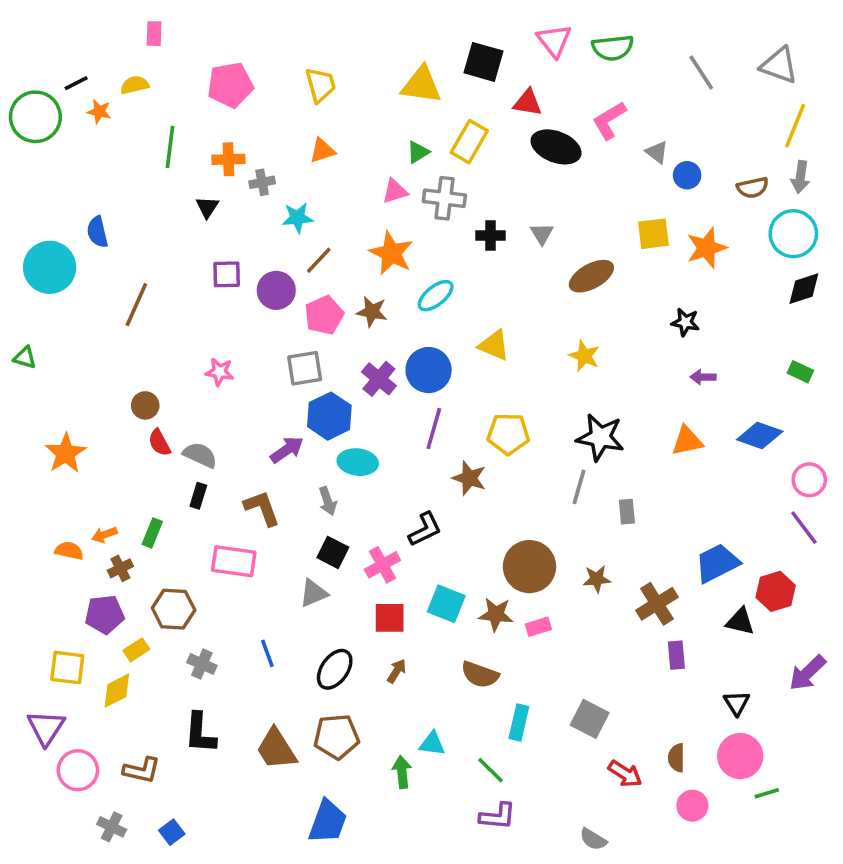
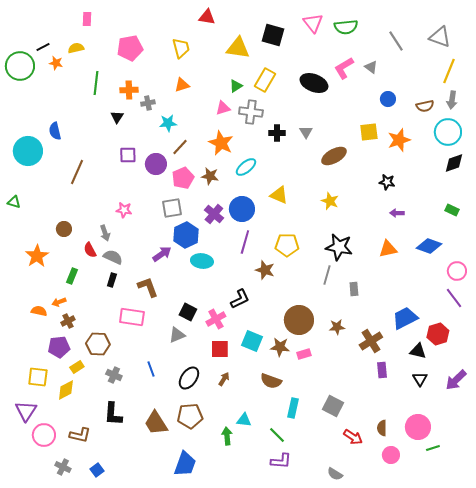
red triangle: (528, 103) -> (207, 17), moved
gray triangle: (657, 152) -> (371, 67), moved
brown circle: (145, 405) -> (64, 229), moved
gray arrow: (328, 501) -> (105, 233), moved
green rectangle: (152, 533) -> (72, 276), moved
black triangle: (737, 703) -> (420, 379), moved

